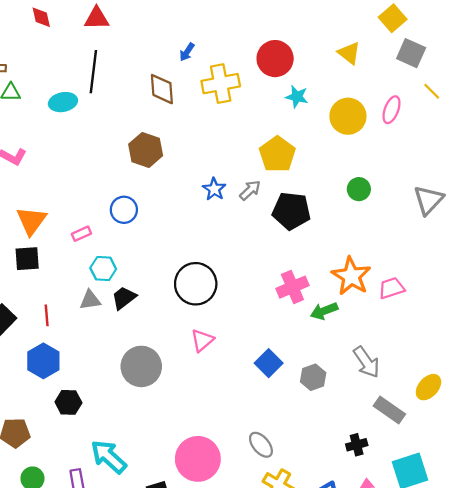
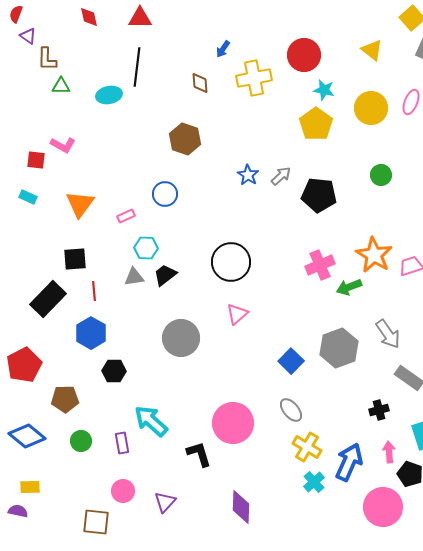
brown diamond: (162, 89) -> (200, 83), size x0.7
yellow pentagon: (277, 154) -> (316, 124), moved
black square: (27, 259) -> (75, 259), moved
blue square: (269, 363) -> (291, 361), moved
gray hexagon: (313, 377) -> (339, 348), size x1.6

